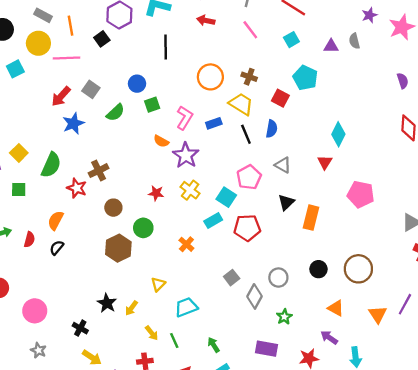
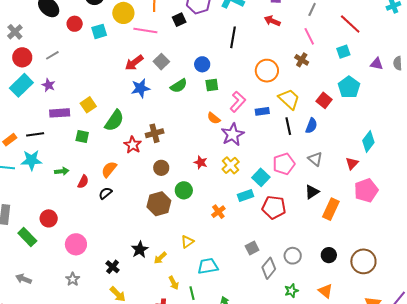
brown cross: (249, 77) -> (302, 60), moved
pink pentagon: (361, 194) -> (366, 190), moved, turned 30
orange triangle: (336, 308) -> (325, 291), moved

